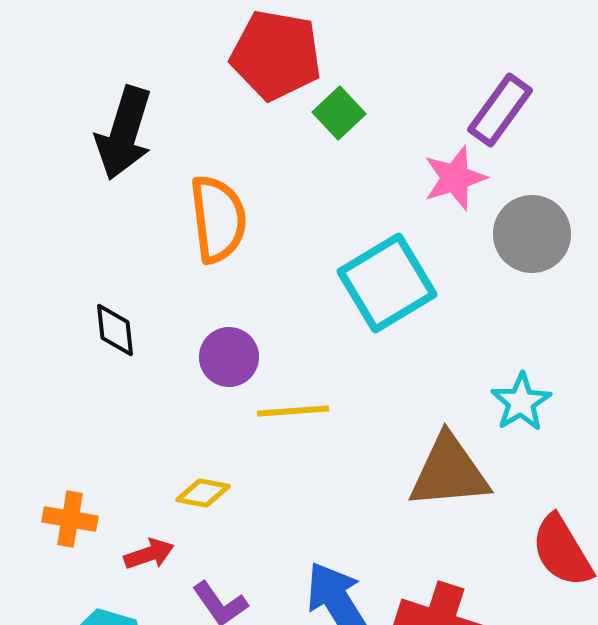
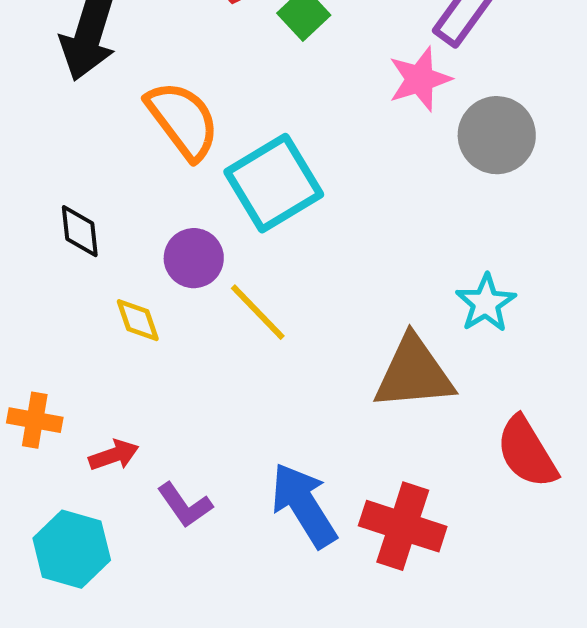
orange semicircle: (218, 219) -> (183, 120), turned -30
cyan square: (387, 283) -> (274, 183), moved
yellow line: (293, 411) -> (258, 312), turned 50
yellow diamond: (203, 493) -> (138, 320), moved, turned 60

